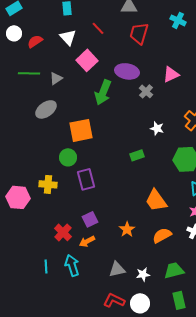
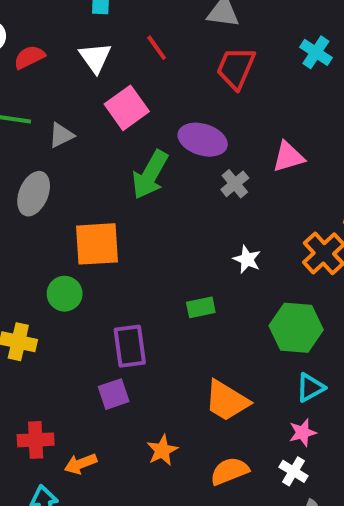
gray ellipse: (46, 109) -> (34, 194), turned -40
purple rectangle: (86, 179) -> (130, 346), moved
orange trapezoid: (156, 200) -> (227, 401), turned -30
purple square: (90, 219) -> (114, 394), moved
red cross: (63, 232) -> (36, 440), turned 36

